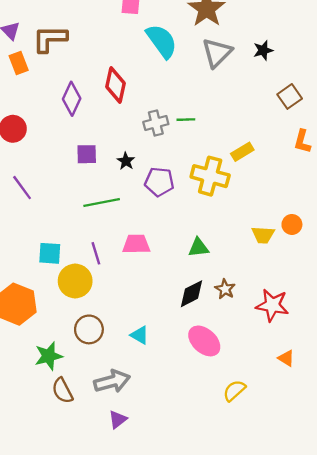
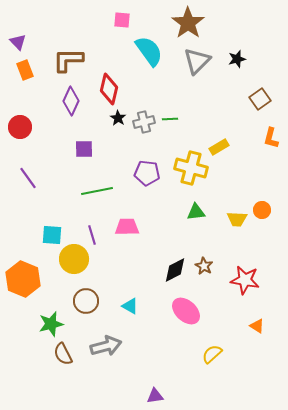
brown L-shape: (50, 39) -> (68, 60), moved
black star: (126, 161) -> (118, 118), moved
green triangle: (199, 248) -> (196, 212), moved
purple triangle: (118, 419) -> (155, 396), moved, turned 30

